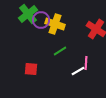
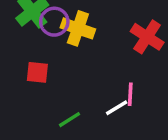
green line: (60, 51) -> (69, 120), moved
red square: (31, 69) -> (37, 72), moved

